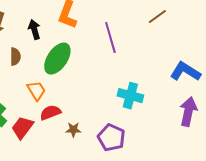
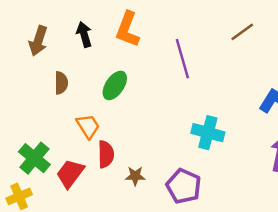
black arrow: (34, 30) -> (84, 34), moved
green ellipse: (57, 59) -> (115, 85), size x0.7
red semicircle: (50, 113) -> (106, 154), turned 110

